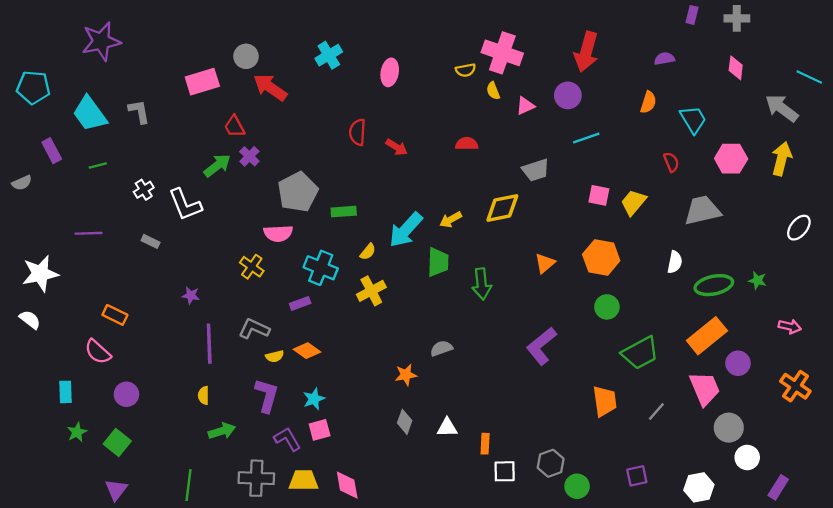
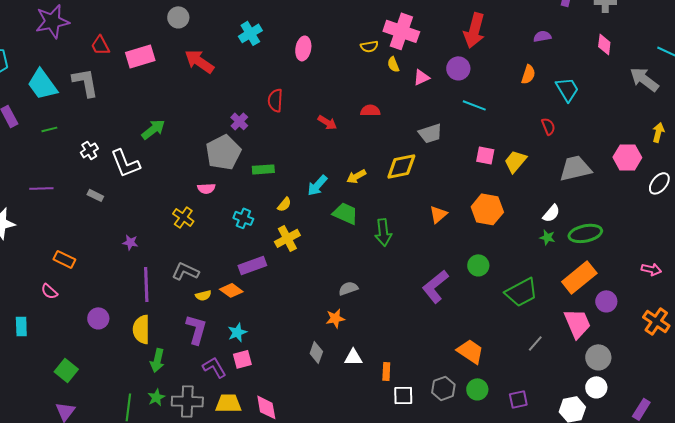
gray circle: (246, 56) -> (178, 17), moved
gray L-shape: (139, 111) -> (85, 82), size x1.4
red trapezoid: (234, 126) -> (100, 45), moved
cyan line: (586, 138) -> (474, 105), turned 40
red arrow: (397, 147) -> (327, 122), moved
purple cross: (249, 156) -> (239, 121), moved
pink hexagon: (731, 159) -> (627, 157), moved
yellow arrow: (782, 159) -> (658, 132), moved, size x0.7
cyan arrow: (406, 230) -> (317, 185), size x0.7
pink semicircle: (278, 233) -> (206, 188), size x0.7
green trapezoid: (438, 262) -> (345, 213), turned -68
white semicircle: (675, 262) -> (551, 213), turned 30
cyan cross: (321, 268) -> (243, 218), size x0.7
green star: (758, 280) -> (547, 237), moved
purple rectangle: (300, 303) -> (252, 265), moved, size x1.5
green circle: (607, 307) -> (478, 265), moved
pink semicircle: (98, 352) -> (49, 291), size x0.7
orange star: (406, 375) -> (335, 318), moved
purple circle: (126, 394) -> (98, 318), moved
yellow semicircle: (203, 395) -> (141, 329), size x1.8
orange trapezoid: (605, 401) -> (470, 351), moved, turned -48
green arrow: (222, 431) -> (157, 360), turned 120
green star: (77, 432) -> (156, 397), moved
white circle: (747, 457) -> (596, 387), moved
green circle: (577, 486) -> (477, 389), moved

